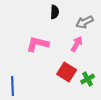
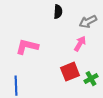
pink L-shape: (38, 44) -> (27, 47), moved
red square: (67, 72) -> (70, 72), turned 36

